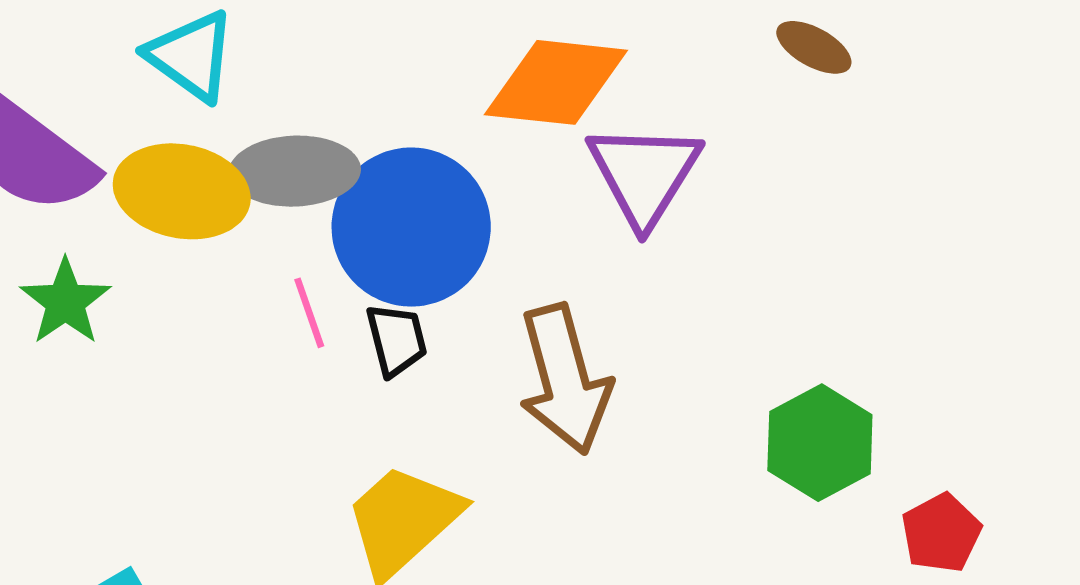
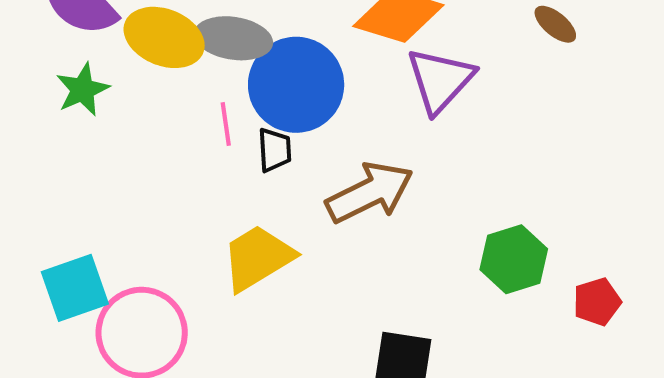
brown arrow: (565, 379) -> (370, 193), turned -112
red pentagon: (941, 533) -> (597, 302), moved

